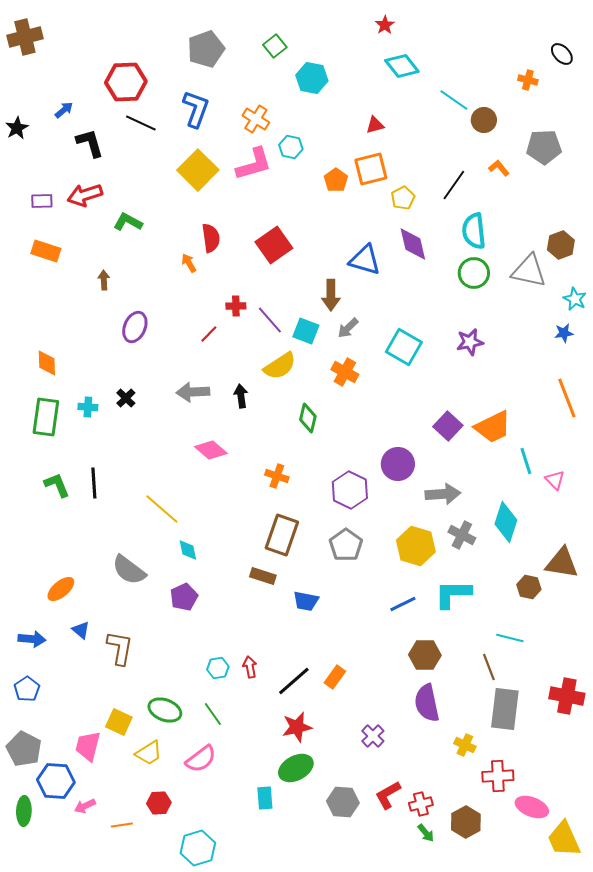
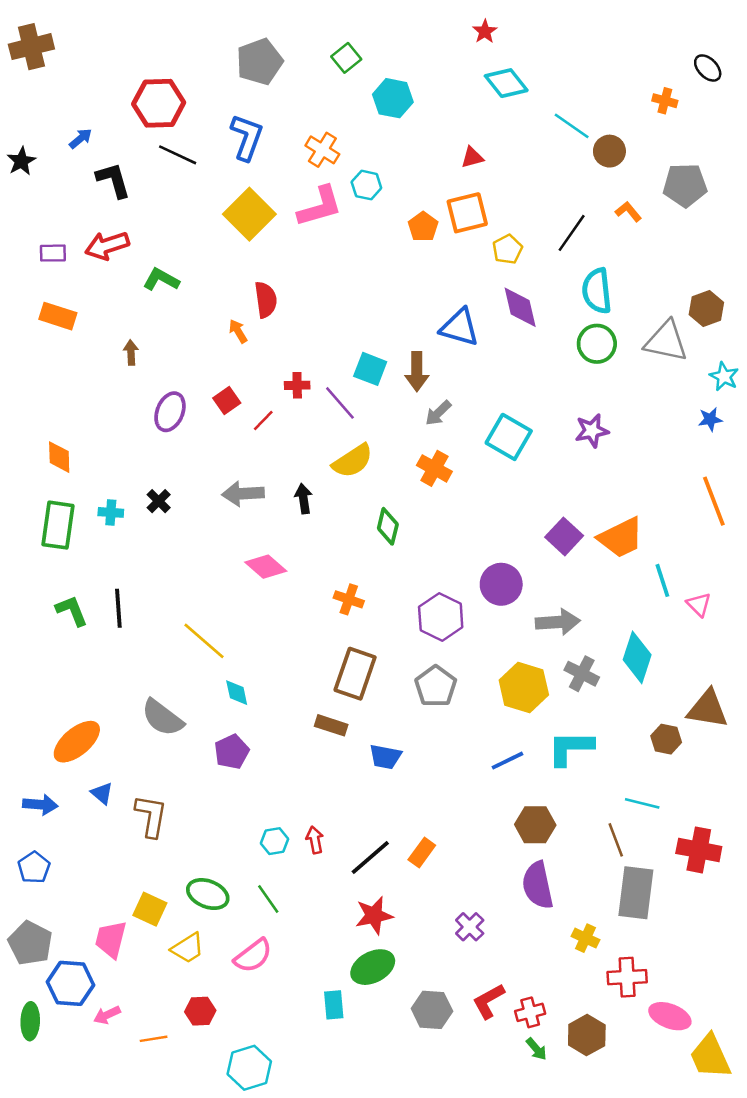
red square: (274, 245) -> (227, 400), moved, size x0.6
cyan square: (306, 331) -> (370, 369), moved
orange ellipse: (61, 589) -> (77, 742), size x1.4
red cross: (567, 696) -> (699, 850), moved

